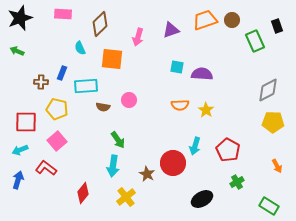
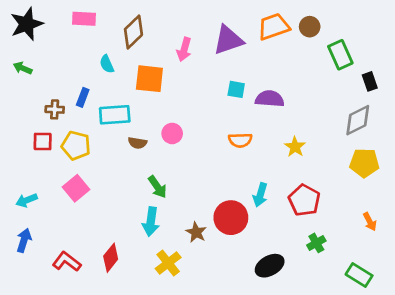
black rectangle: (277, 26) -> (370, 81), moved
purple triangle: (171, 30) -> (228, 40), size x1.4
yellow star: (206, 110) -> (295, 147), moved
red square: (26, 122) -> (43, 141), moved, size x0.7
red L-shape: (46, 168) -> (67, 262), moved

